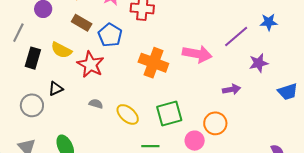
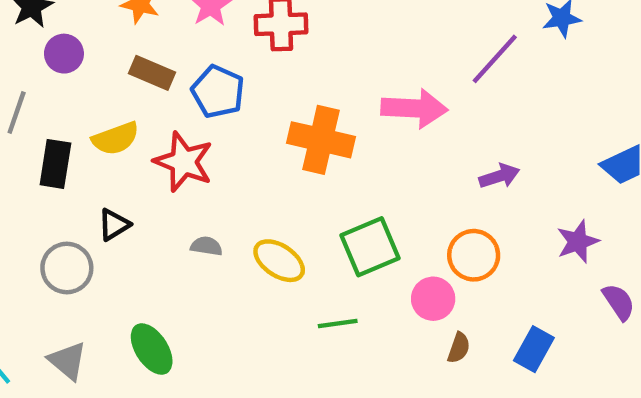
yellow semicircle: (61, 50) -> (116, 138), turned -40
purple star: (259, 63) -> (578, 242), moved

